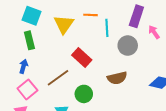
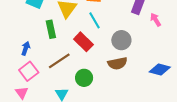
cyan line: (107, 28) -> (95, 20), moved, turned -30
green rectangle: (29, 40) -> (51, 29), moved
gray circle: (128, 46) -> (121, 40), moved

